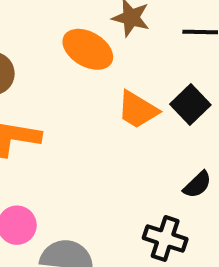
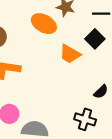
black square: (190, 104) -> (95, 39), moved

